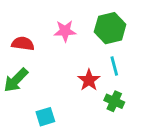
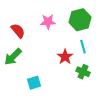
red semicircle: (23, 44) -> (18, 31), turned 42

